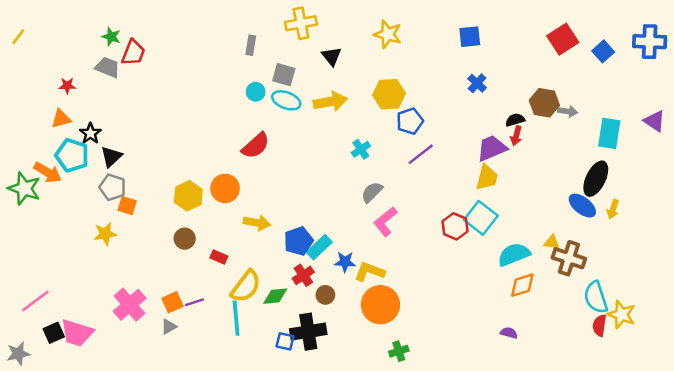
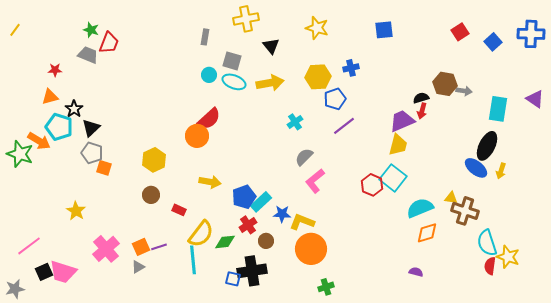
red square: (563, 39) -> (460, 32), size x0.7
blue cross: (477, 83) -> (351, 68), moved, turned 35
orange circle: (225, 188) -> (197, 136), moved
yellow star: (105, 234) -> (76, 211), moved, turned -30

